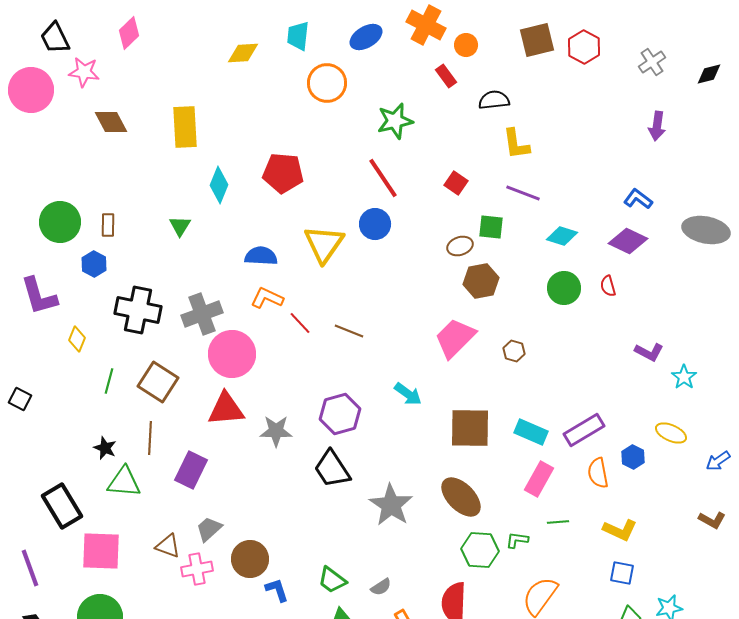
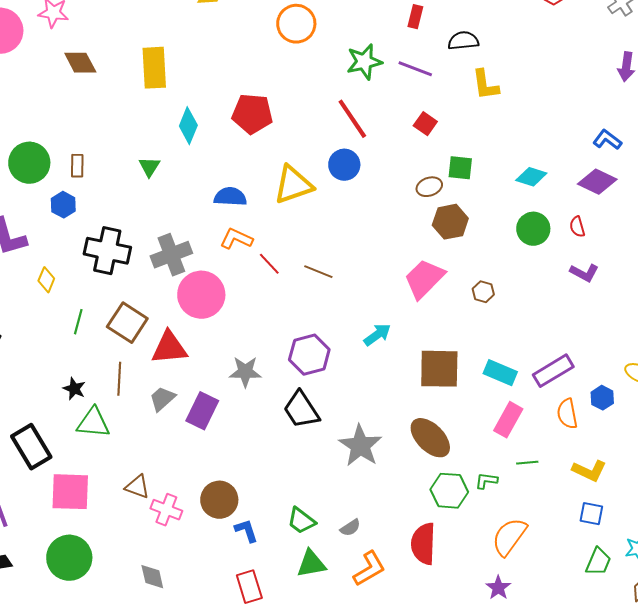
red rectangle: (446, 76) -> (415, 17), turned 50
purple line: (523, 193) -> (415, 69), moved
yellow triangle: (324, 244) -> (293, 185), turned 36
purple L-shape: (649, 352) -> (584, 273), moved
cyan arrow: (408, 394) -> (377, 335), turned -72
red triangle: (226, 409) -> (169, 348), moved
purple rectangle: (191, 470) -> (202, 411), moved
gray trapezoid: (209, 529) -> (162, 399), moved
pink cross: (197, 569) -> (166, 510), turned 32

